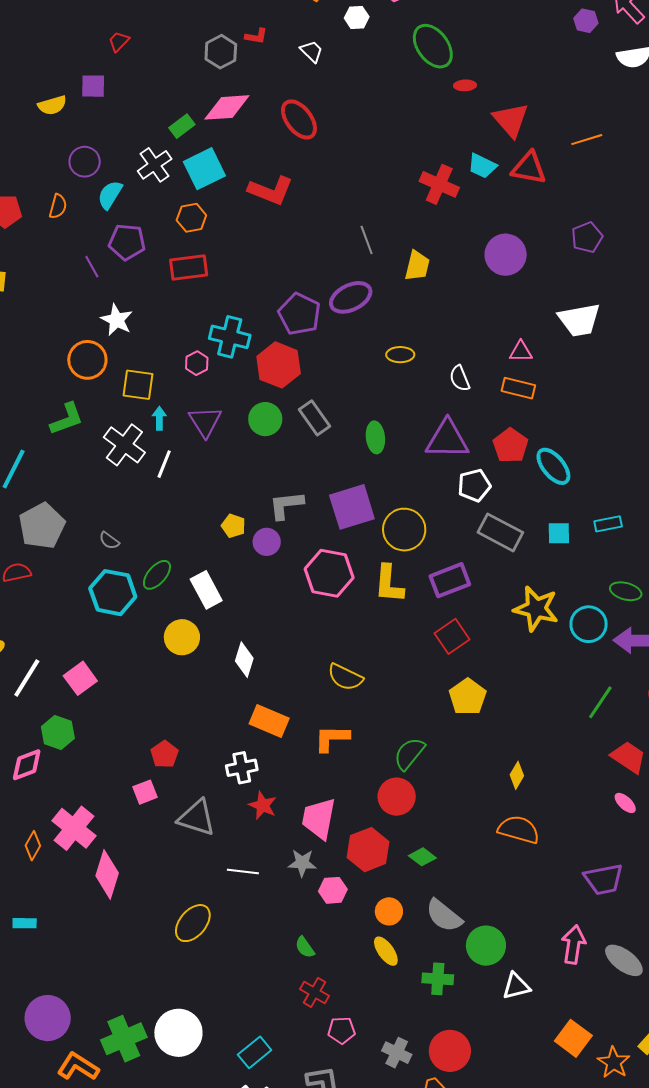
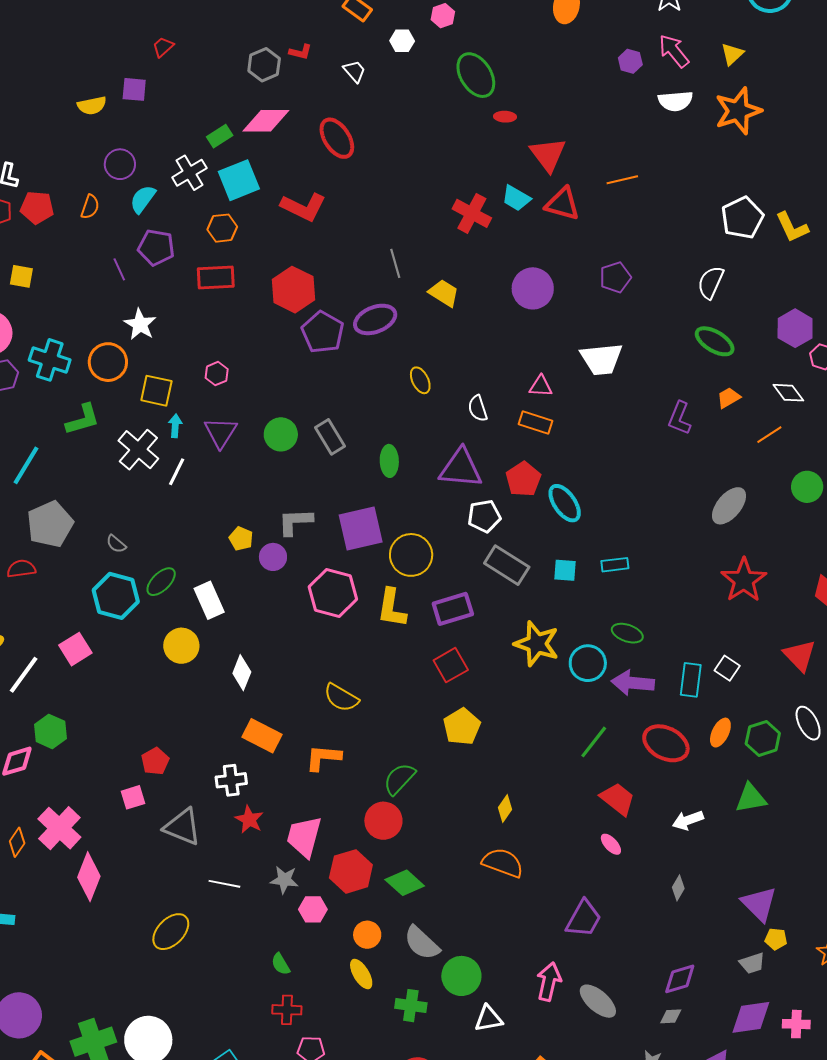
yellow trapezoid: (417, 266) -> (444, 293), turned -76
cyan cross: (230, 337) -> (50, 360), moved
yellow ellipse: (400, 355) -> (420, 380), turned 60
red hexagon: (279, 365) -> (293, 290), moved
pink square: (80, 678) -> (75, 649), moved
green diamond: (422, 857) -> (405, 883), size x1.4
purple trapezoid: (604, 879) -> (584, 919), turned -54
red cross: (315, 992) -> (287, 1010), turned -32

